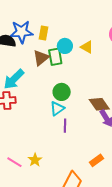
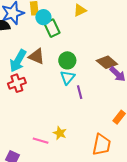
cyan circle: (65, 46) -> (43, 17), moved
yellow triangle: (87, 47) -> (80, 10), turned -40
brown triangle: (41, 58) -> (37, 56), moved, turned -42

